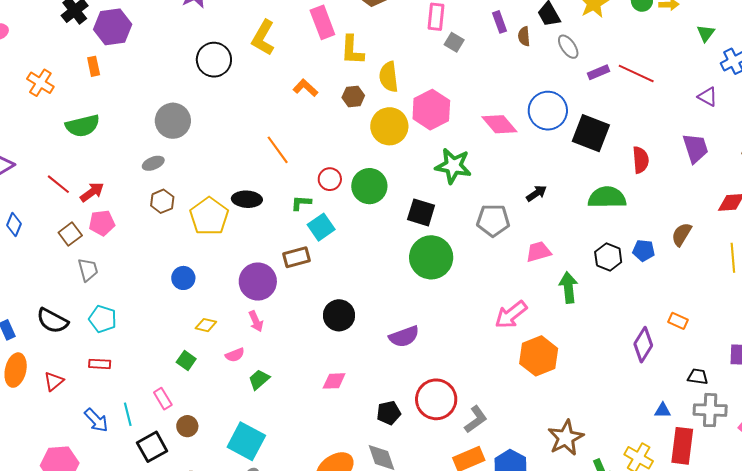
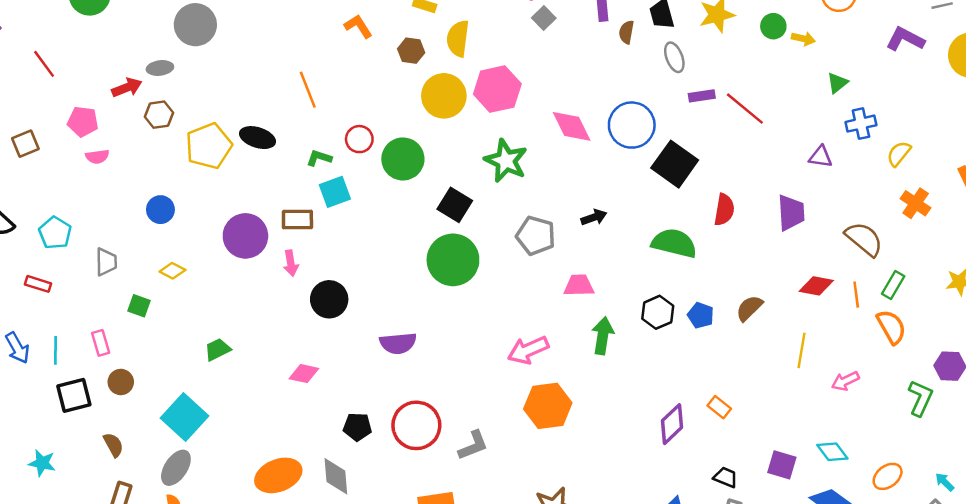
purple triangle: (708, 97) -> (821, 157), turned -35
red arrow: (92, 192) -> (127, 88), moved
brown square: (70, 234) -> (25, 144), moved
gray trapezoid: (88, 270) -> (106, 262), moved
pink arrow: (256, 321) -> (291, 263), moved
pink semicircle: (235, 355) -> (97, 157), moved
green square: (186, 361) -> (139, 306), turned -30
gray L-shape: (476, 419) -> (473, 445), moved

